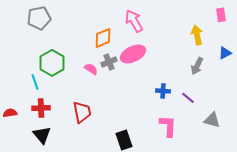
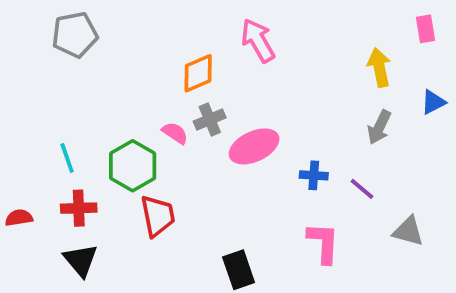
pink ellipse: (133, 54) -> (254, 146), moved
green hexagon: (52, 63) -> (133, 166), moved

